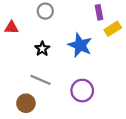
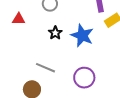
black star: (42, 49) -> (55, 33), moved

